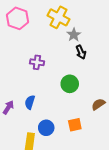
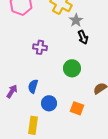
orange square: (75, 125) -> (77, 108), turned 32
blue circle: (46, 128) -> (49, 103), moved

